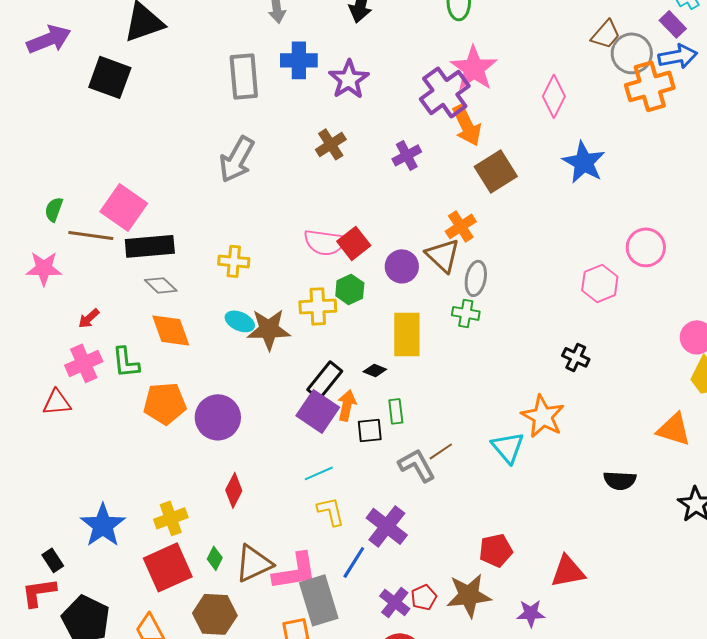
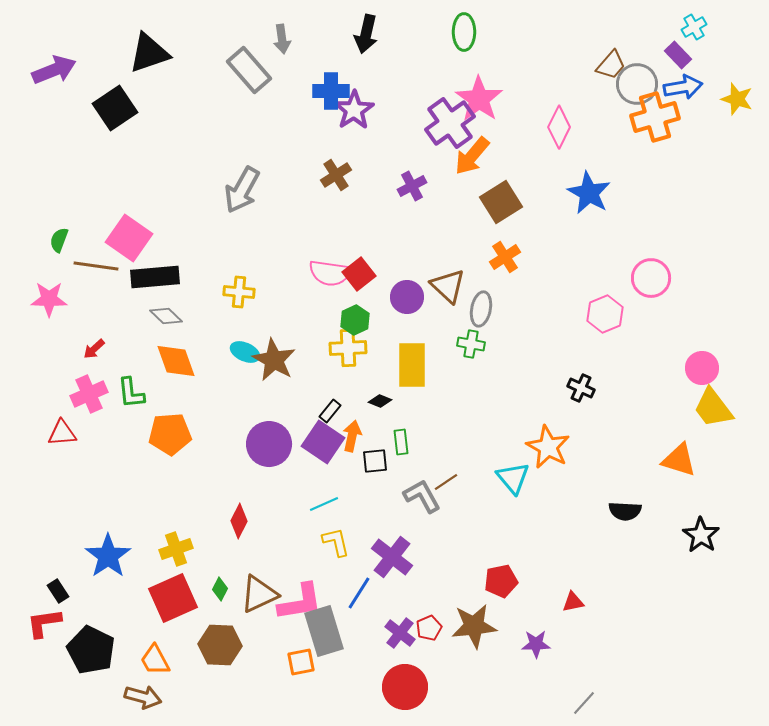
blue cross: (299, 60) -> (331, 91), moved
gray rectangle: (244, 76) -> (249, 70), moved, turned -36
black square: (110, 77) -> (115, 108), turned 36
orange arrow: (467, 125) -> (472, 156), turned 66
orange cross: (461, 226) -> (505, 257), moved
yellow cross: (318, 306) -> (348, 348), moved
brown star: (269, 329) -> (274, 360), turned 30
black rectangle: (325, 380) -> (330, 411), size x0.6
purple circle: (218, 417) -> (269, 444), moved
red triangle: (568, 571) -> (573, 602), size x0.6

